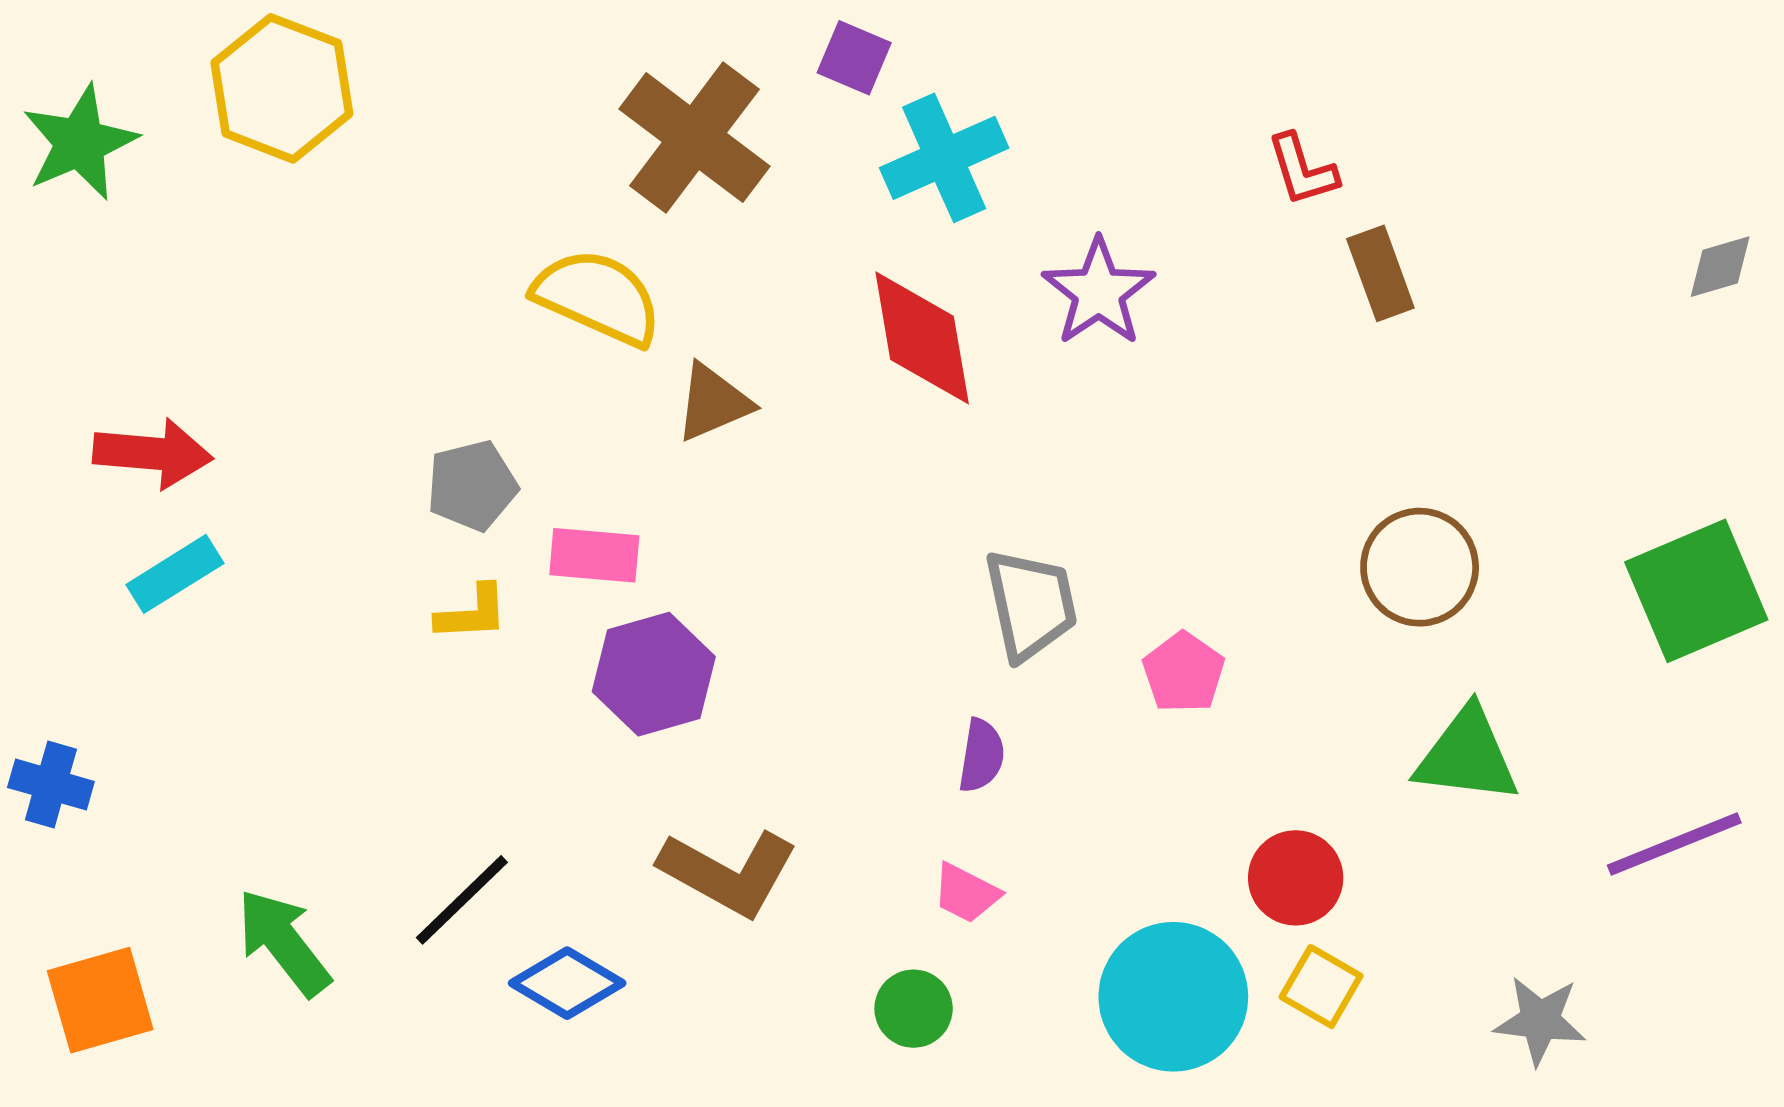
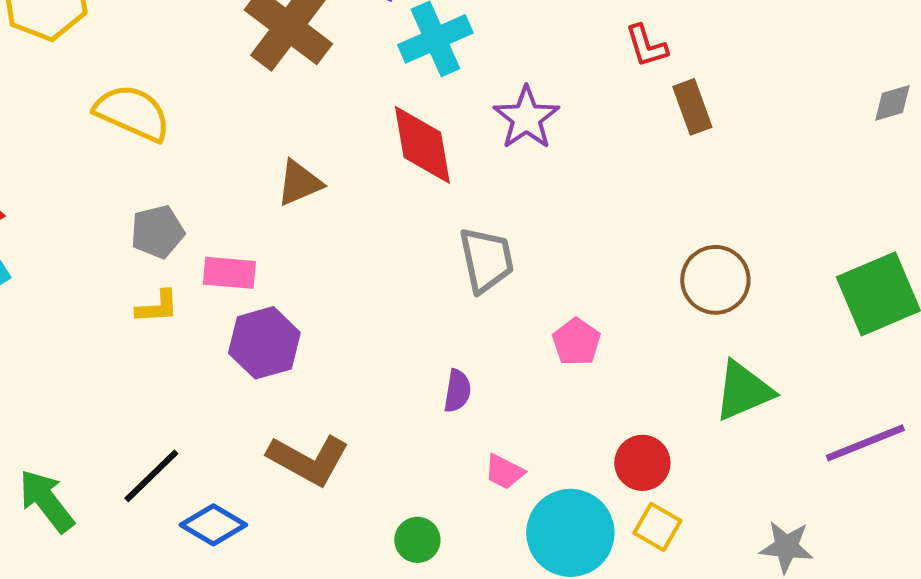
yellow semicircle: (598, 297) -> (132, 113), moved
gray trapezoid: (1031, 604) -> (486, 260), moved
green triangle: (1467, 756) -> (743, 391), turned -30
pink trapezoid: (966, 893) -> (504, 472), moved

